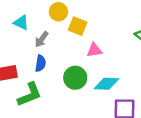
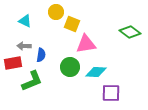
gray arrow: (42, 39) -> (24, 46), moved, turned 56
pink triangle: (94, 50) -> (86, 44), size x1.5

